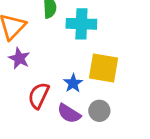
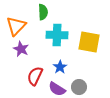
cyan cross: (81, 24) -> (57, 35), moved
yellow square: (103, 68) -> (89, 42), moved

